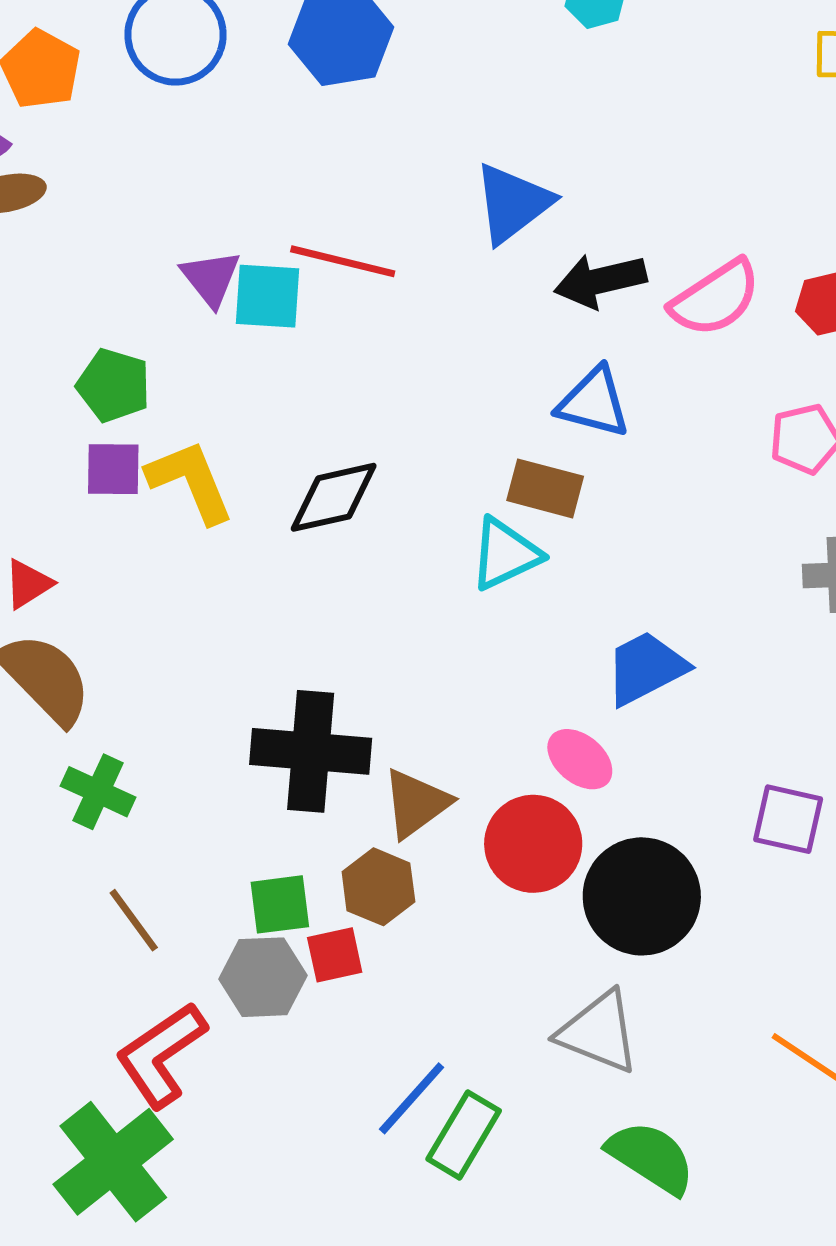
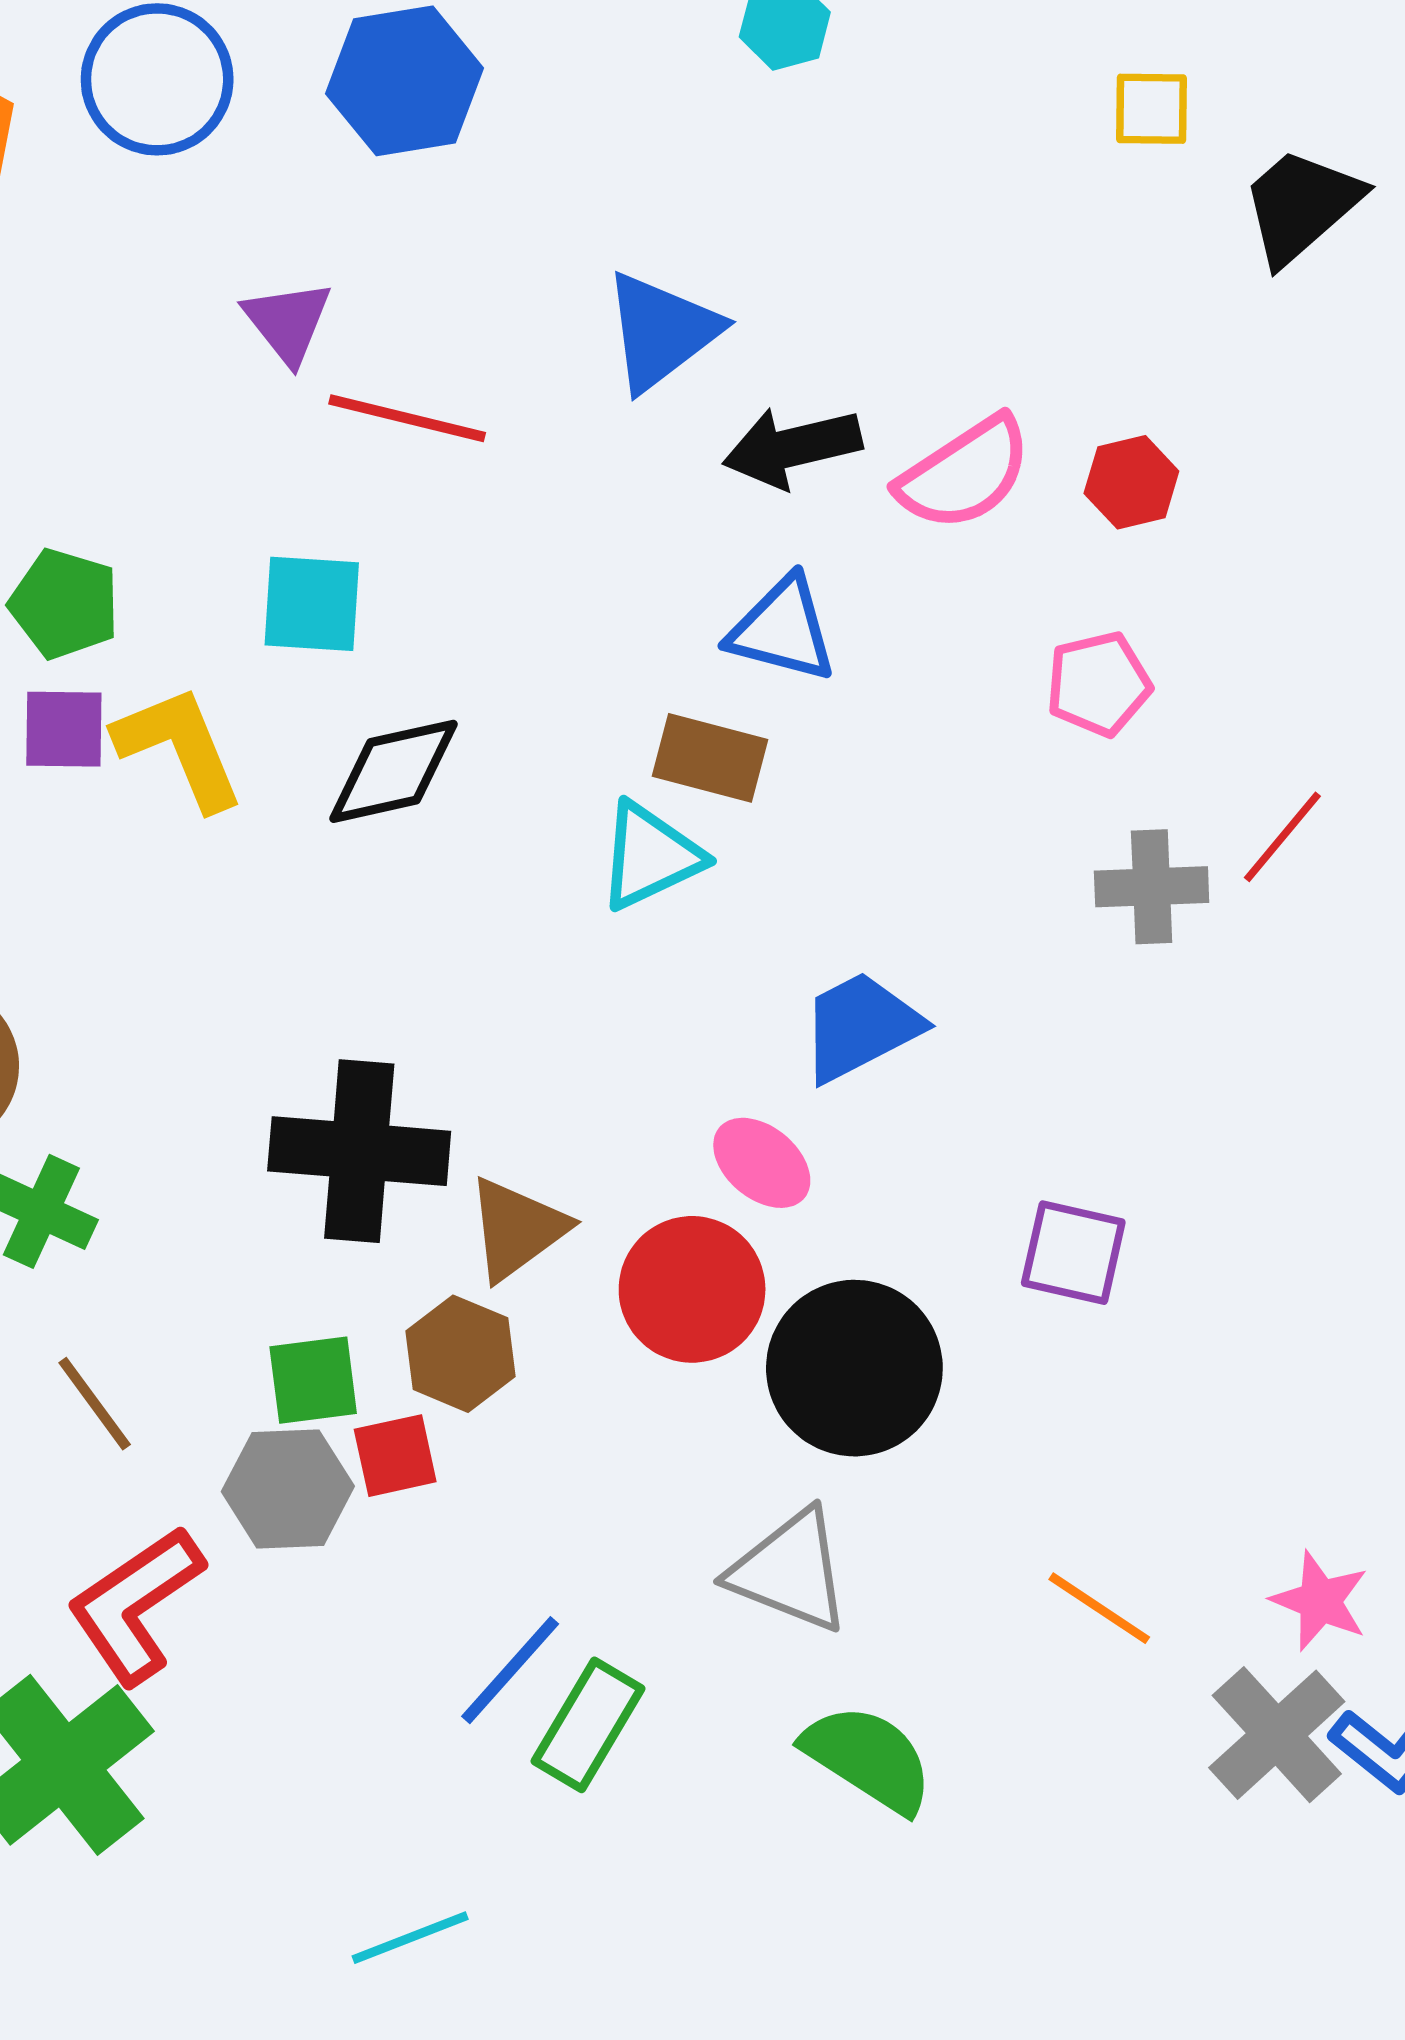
purple triangle: (211, 278) -> (288, 322), moved
cyan square: (267, 296) -> (312, 604), moved

